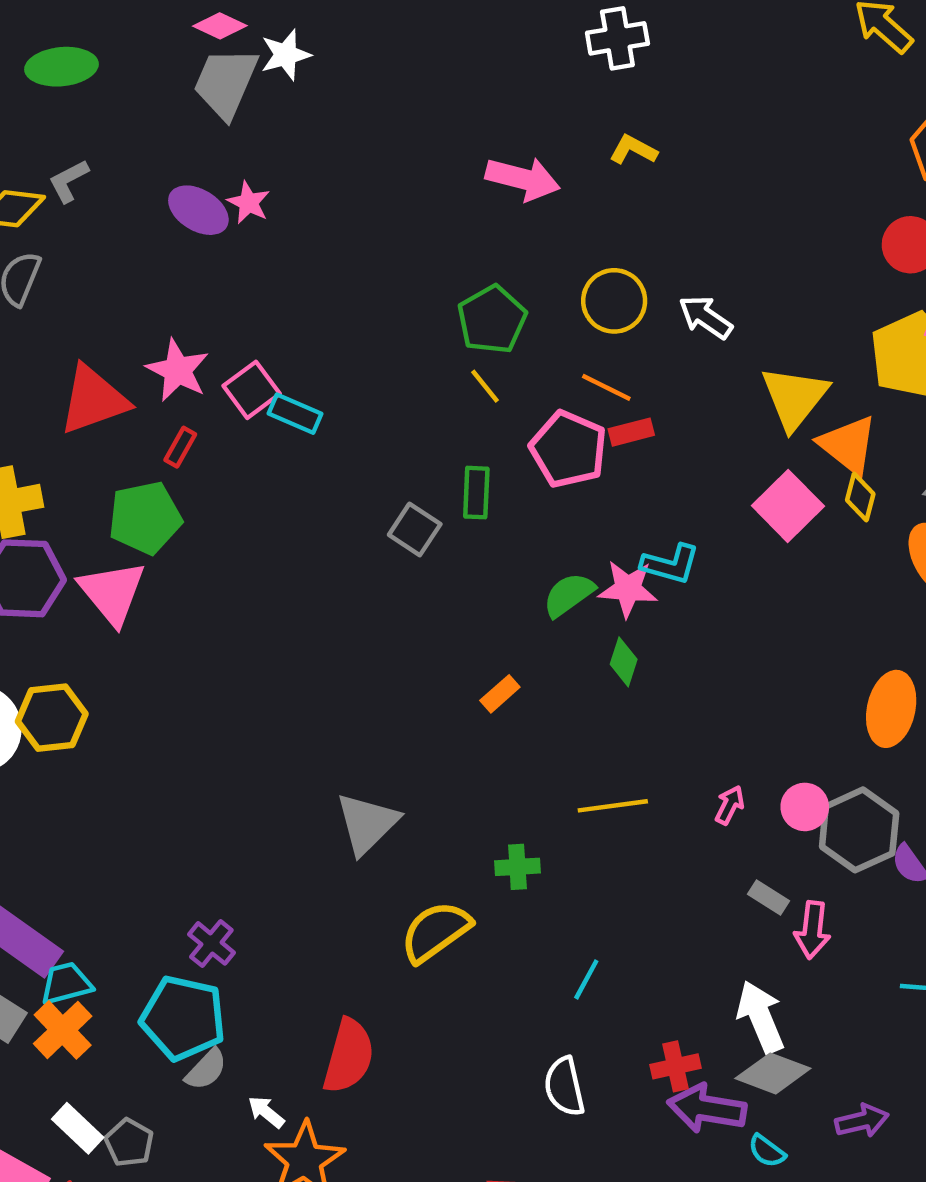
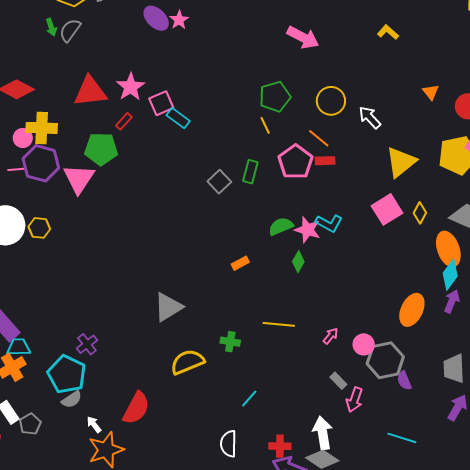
yellow L-shape: (633, 150) -> (388, 32), moved
orange triangle: (848, 445) -> (431, 92), moved, size x0.6
yellow hexagon: (52, 718) -> (39, 228), size x0.7

